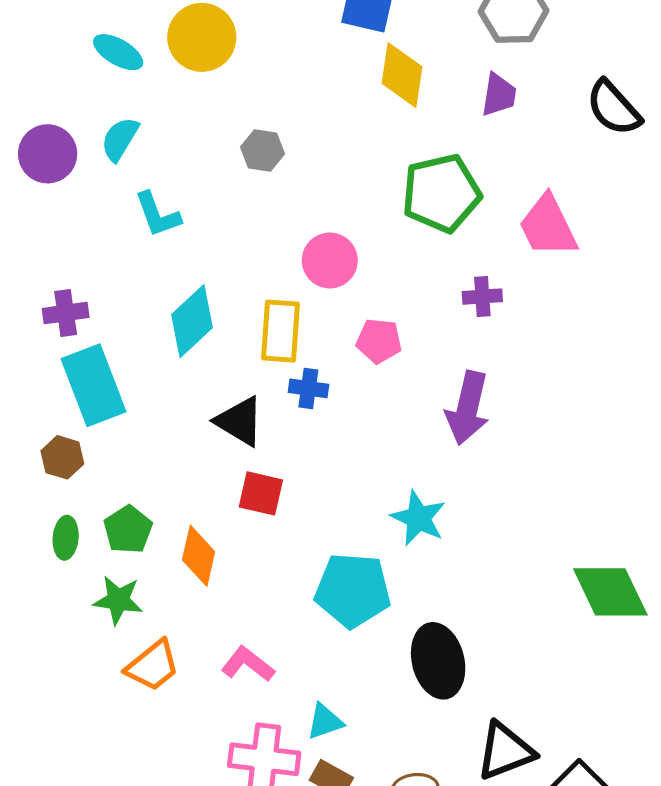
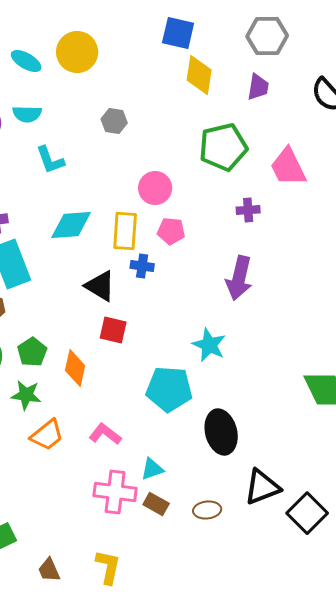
cyan semicircle: (120, 139) -> (27, 114), turned -120
cyan diamond: (192, 321) -> (71, 225), turned 39
pink pentagon: (379, 341) -> (171, 231), moved

